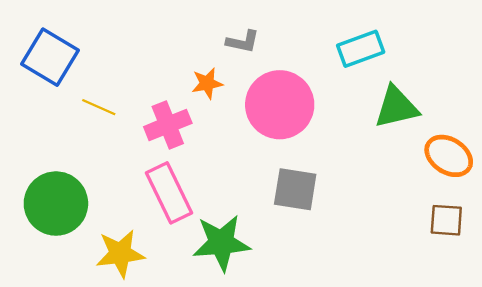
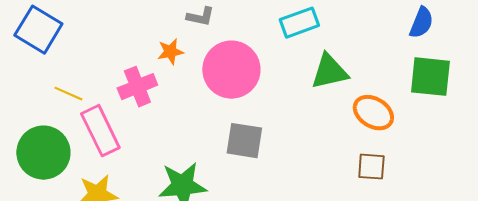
yellow line: (99, 107) -> (68, 94), moved
pink rectangle: (169, 193) -> (100, 131), moved

